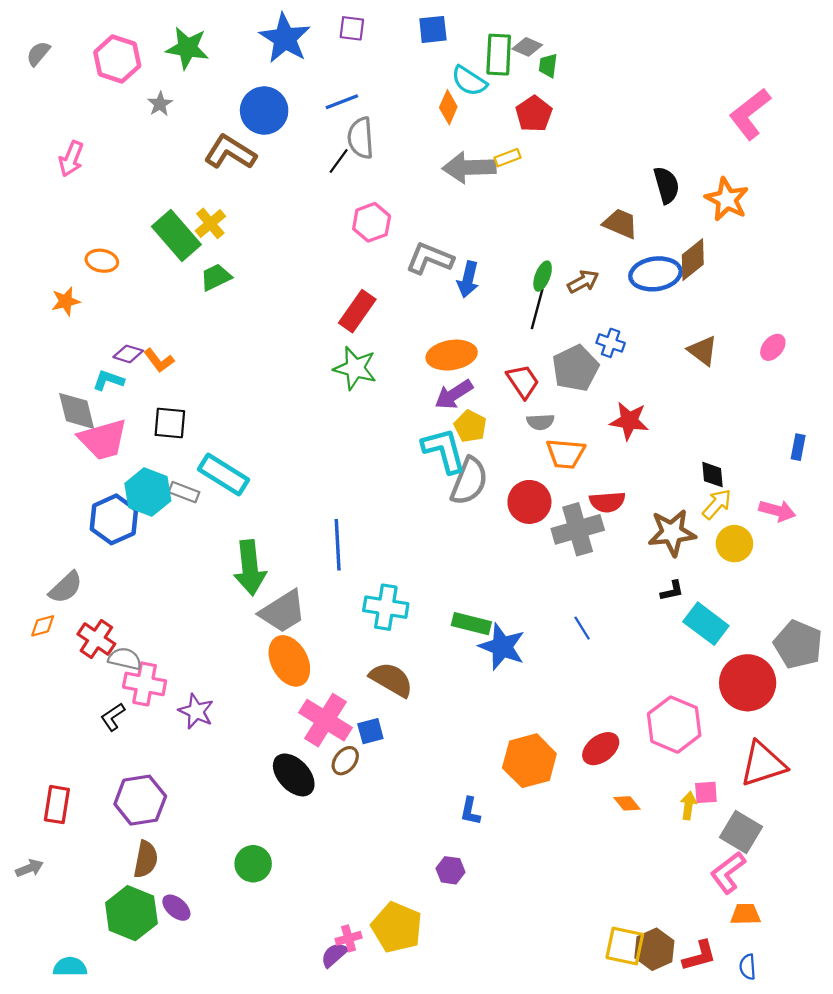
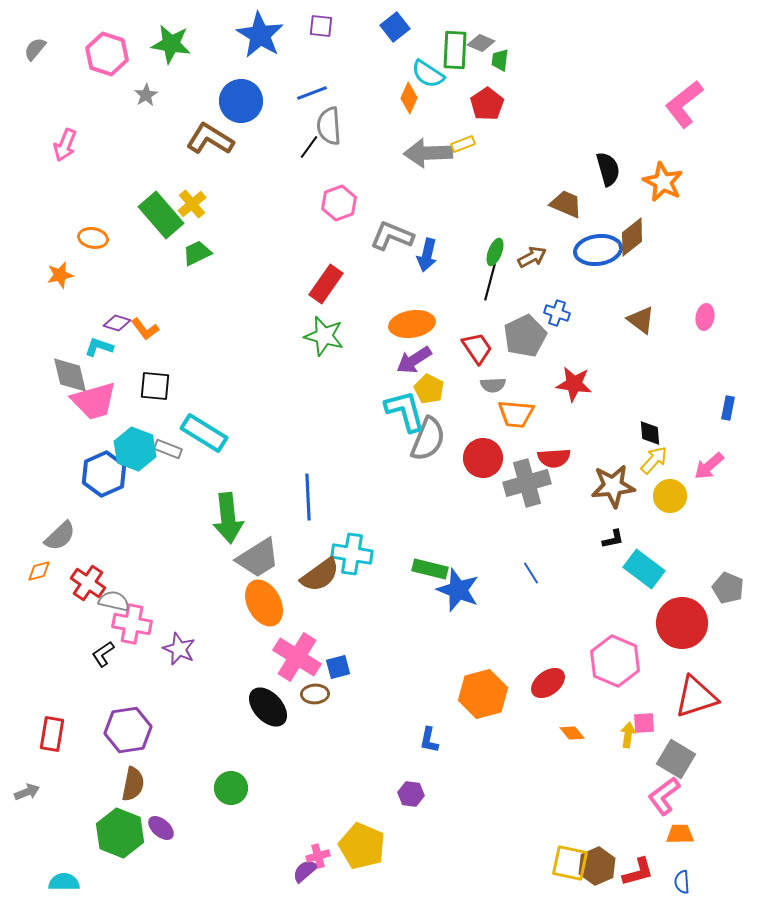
blue square: (433, 29) -> (395, 27), turned -32
pink ellipse: (773, 347) -> (705, 317), turned -30
pink arrow: (777, 511) -> (709, 466), turned 124
gray pentagon: (798, 644) -> (728, 588), size x0.7
brown semicircle: (391, 680) -> (320, 575), moved, turned 114
brown ellipse: (345, 761) -> (315, 694), turned 48

